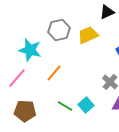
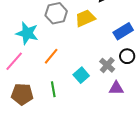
cyan square: (86, 105) -> (81, 75), moved
green line: (65, 106) -> (53, 89), moved, turned 49

